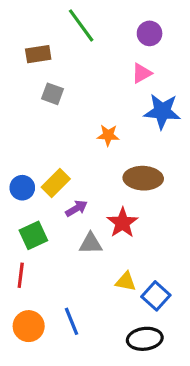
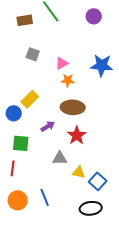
brown rectangle: (38, 54) -> (25, 20), moved
pink triangle: (142, 73) -> (62, 63), moved
brown ellipse: (143, 178) -> (73, 107), moved
yellow rectangle: (56, 183) -> (30, 99), moved
green square: (33, 235) -> (21, 143), turned 30
gray triangle: (91, 243) -> (60, 158), moved

